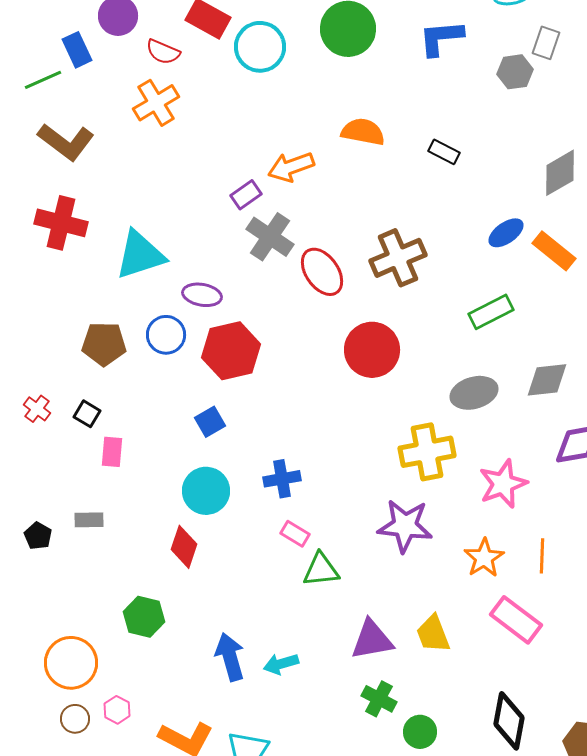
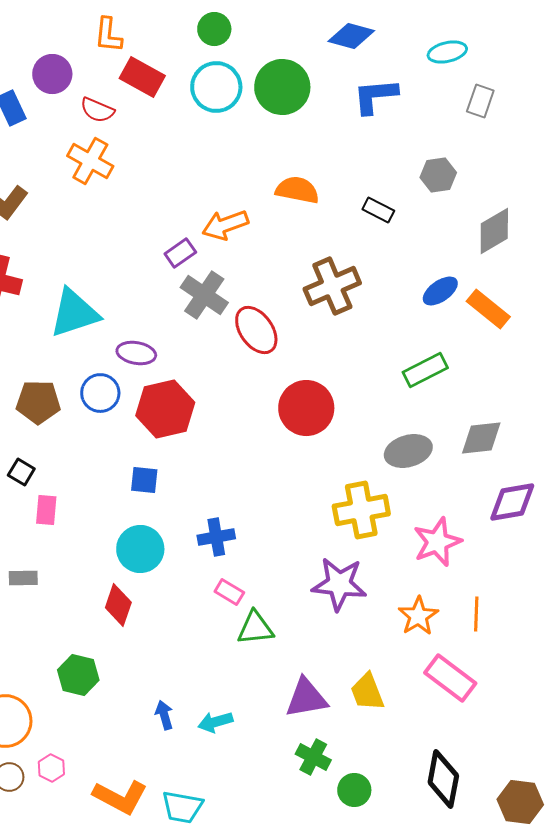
cyan circle: (260, 47) -> (216, 87), moved
gray hexagon: (515, 72) -> (438, 175), moved
orange cross: (156, 103) -> (90, 161), turned -30
brown cross: (398, 258) -> (332, 286), moved
blue square: (210, 422) -> (144, 480), turned 36
blue arrow: (230, 657) -> (164, 715), size x0.6

